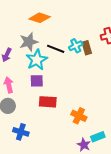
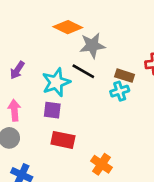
gray star: (29, 42) -> (92, 45), moved
cyan cross: (76, 46) -> (120, 91), moved
brown rectangle: (87, 48) -> (125, 76), turned -64

